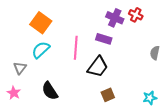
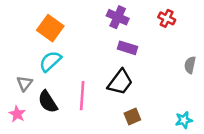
purple cross: (115, 18) -> (118, 17), moved
pink line: (76, 48) -> (82, 96), moved
black semicircle: (50, 91) -> (48, 102), moved

